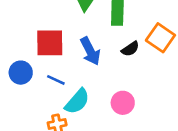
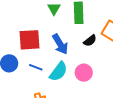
cyan semicircle: (77, 101) -> (58, 72), moved
pink circle: (123, 103) -> (84, 73), moved

